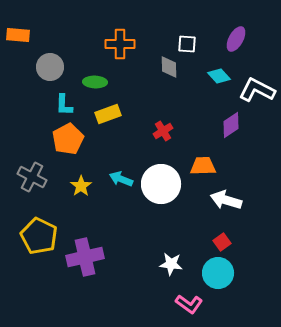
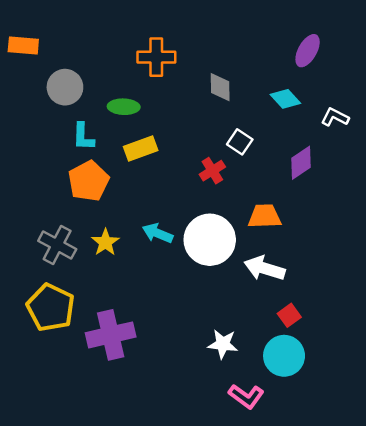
white square: (187, 44) -> (240, 142), moved, turned 30
white L-shape: (257, 90) -> (335, 117), size x0.6
gray cross: (32, 177) -> (57, 245), moved
white arrow: (226, 200) -> (264, 268), moved

